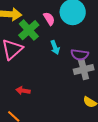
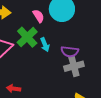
green cross: (29, 30) -> (27, 37), moved

